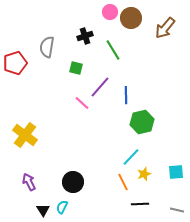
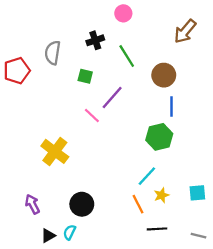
brown circle: (131, 18) -> (164, 75), moved
blue line: (126, 95) -> (172, 107), moved
yellow cross: (25, 135) -> (55, 151), moved
black triangle: (43, 210) -> (48, 236), turned 32

